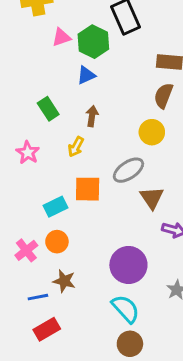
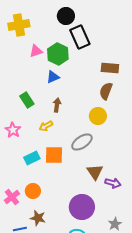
yellow arrow: (76, 147) -> (46, 126), turned 32
brown triangle: (152, 198) -> (95, 172), moved
cyan rectangle: (55, 207) -> (32, 158), moved

